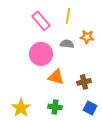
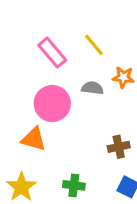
yellow line: (68, 16) -> (94, 45), turned -49
orange triangle: (56, 77) -> (34, 139), moved

